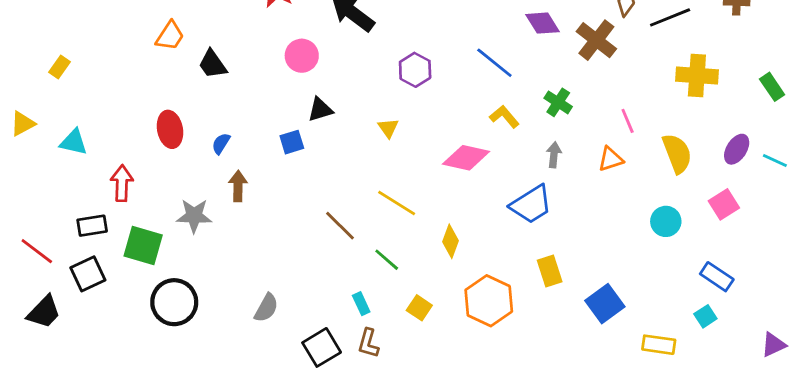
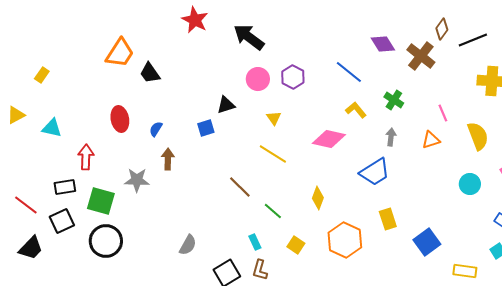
orange trapezoid: (170, 36) -> (120, 53), size x1.4
pink circle: (302, 56) -> (258, 79), moved
yellow line: (397, 203) -> (273, 154), moved
black circle: (174, 302) -> (106, 241), moved

